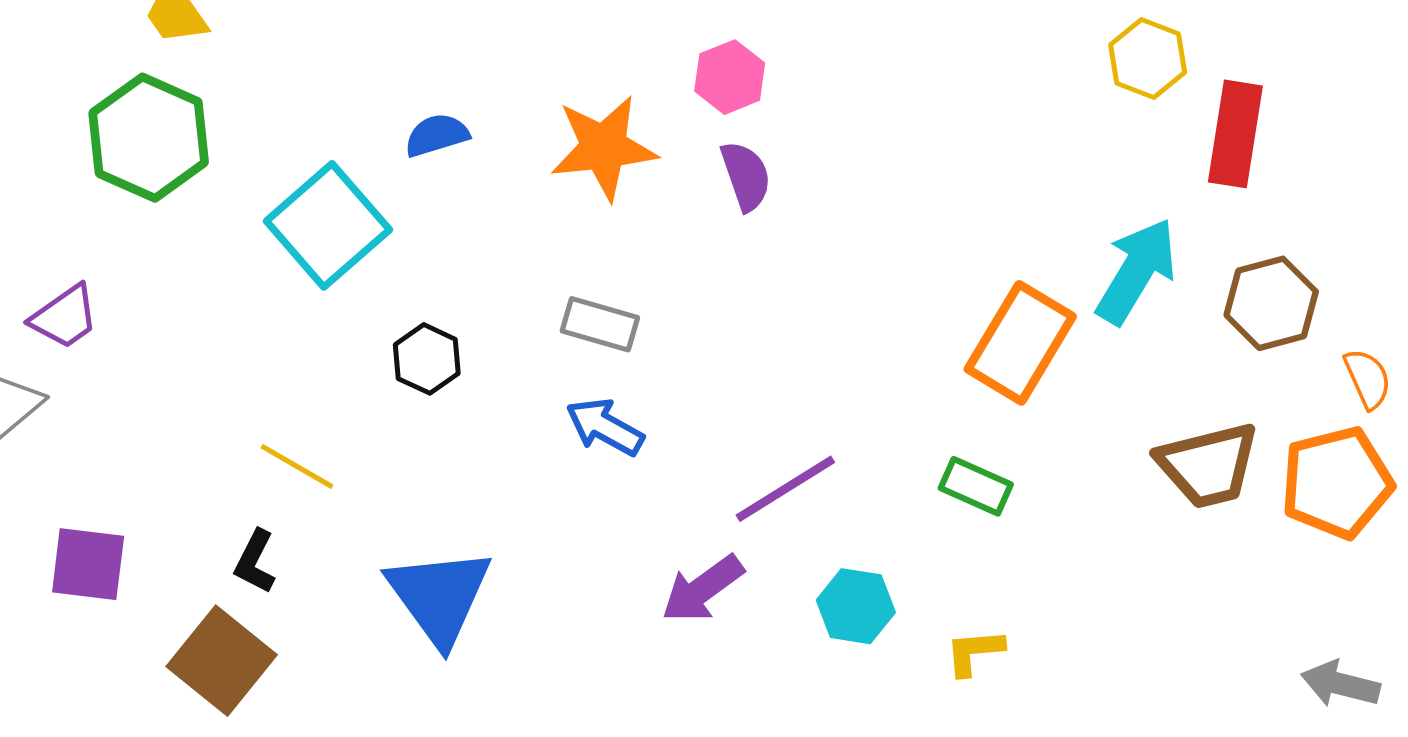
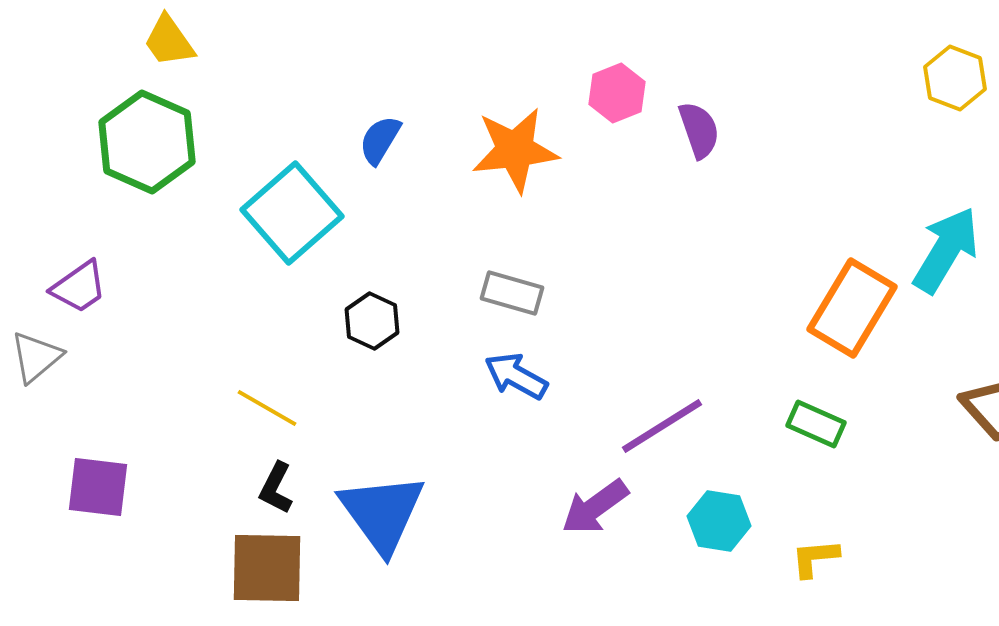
blue semicircle: (437, 135) -> (380, 140), turned -42
purple semicircle: (746, 176) -> (699, 130), moved
black L-shape: (255, 562) -> (276, 488), moved
brown square: (222, 661) -> (267, 568), moved, turned -38

